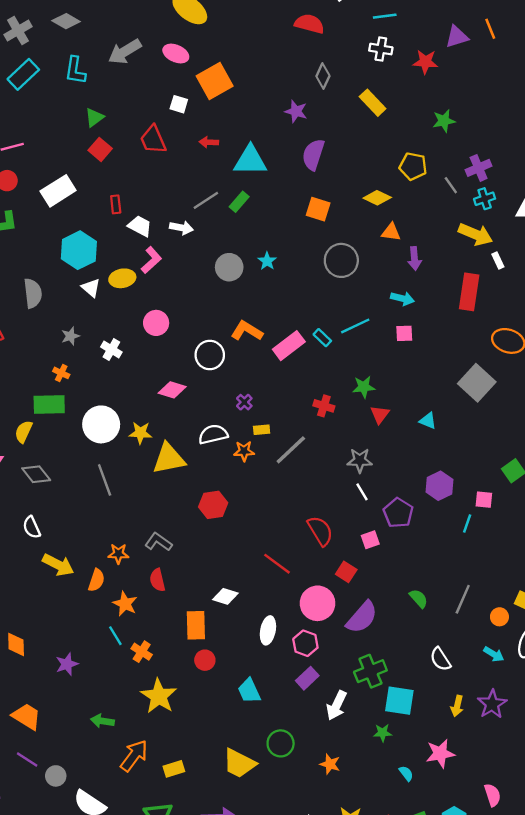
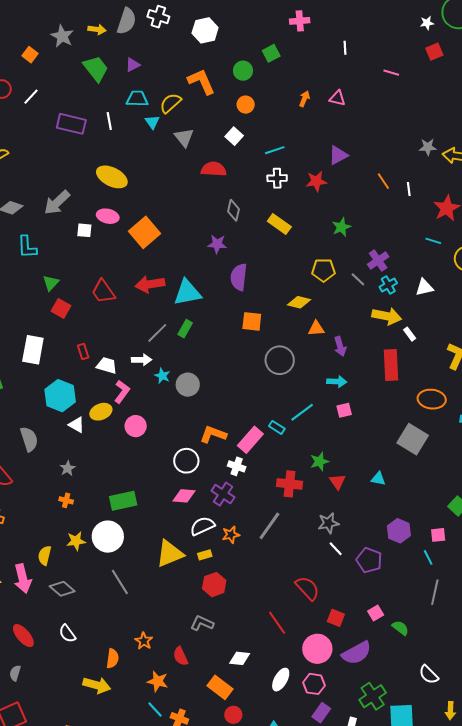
orange line: (490, 29) -> (383, 181), moved
gray arrow: (125, 52) -> (57, 203), moved
white square: (179, 104) -> (84, 230), moved
red arrow: (209, 142) -> (150, 284), size x1.8
white rectangle: (58, 191) -> (33, 350), turned -36
cyan star: (267, 261) -> (162, 376), moved
pink circle: (156, 323) -> (136, 426), moved
white cross: (111, 350) -> (237, 466), moved
pink diamond: (172, 390) -> (184, 496), moved
purple cross: (244, 402) -> (223, 494), size x1.6
green rectangle: (49, 405) -> (123, 501), moved
red cross: (324, 406) -> (290, 484), size x1.4
yellow rectangle: (262, 430) -> (205, 555), moved
yellow star: (140, 433) -> (76, 541), moved
cyan line: (467, 523) -> (428, 557), turned -35
pink square: (370, 540) -> (376, 613), moved
gray L-shape: (158, 542) -> (202, 623), moved
orange star: (118, 554) -> (144, 641), turned -30
red line: (277, 564) -> (277, 623), turned 30
yellow arrow: (58, 565) -> (97, 685), moved
orange semicircle: (96, 580) -> (113, 658), moved
gray line: (463, 599) -> (435, 592), moved
purple semicircle: (362, 617) -> (357, 653), turned 32
orange rectangle: (196, 625) -> (220, 687), turned -40
white ellipse: (268, 630) -> (281, 680), turned 30

